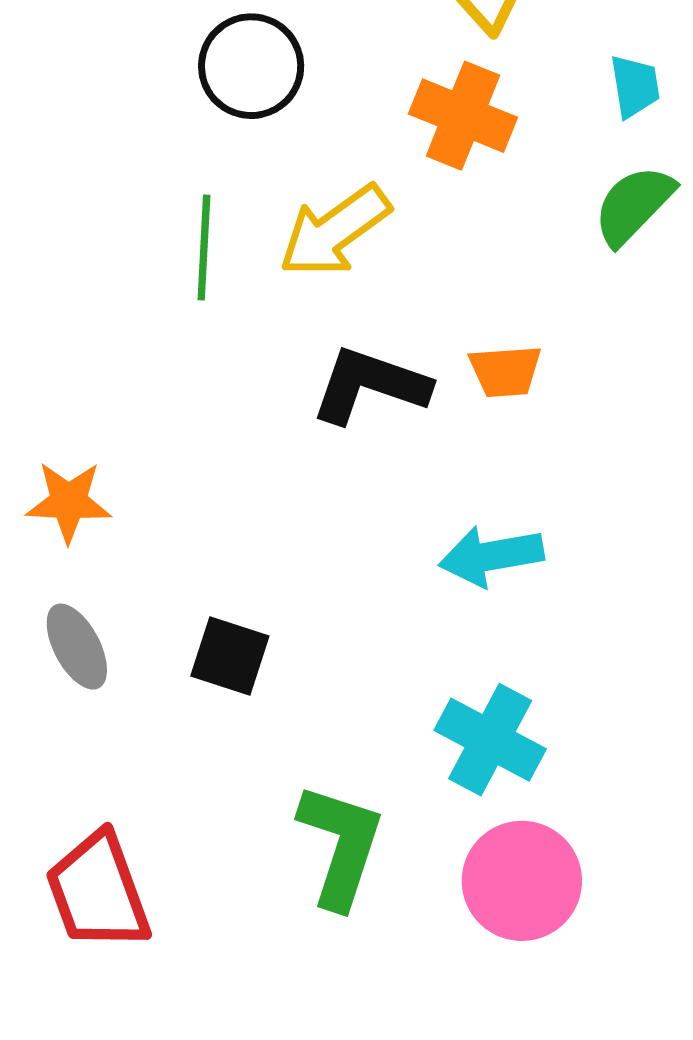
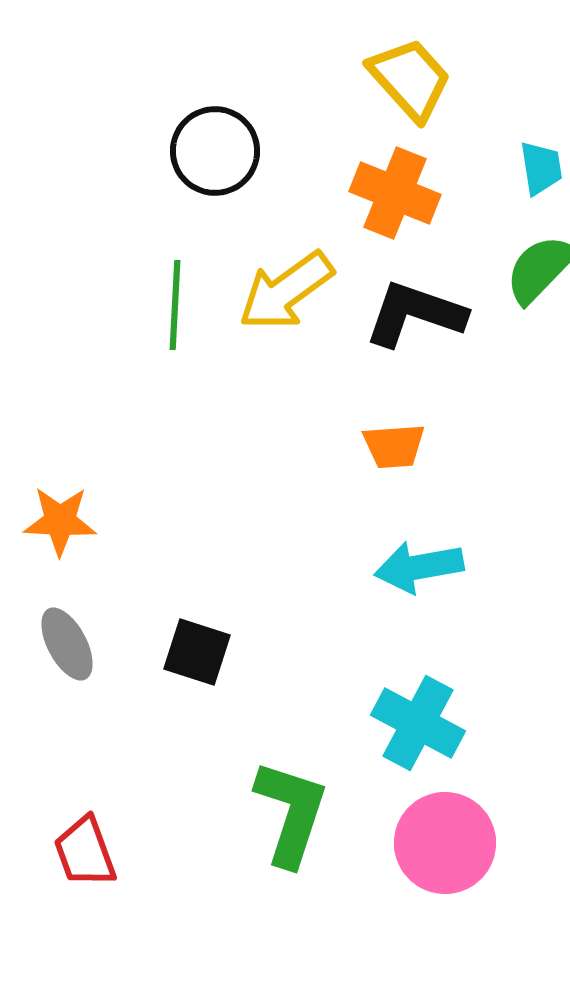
orange trapezoid: (505, 371) -> (394, 446), moved
black L-shape: (370, 385) -> (415, 314), moved
red trapezoid: (98, 891) -> (85, 852), size x0.7

